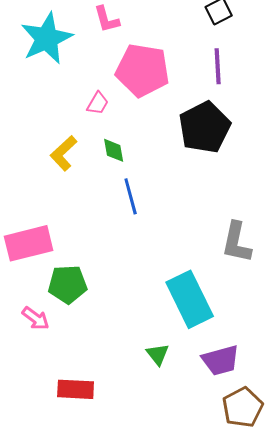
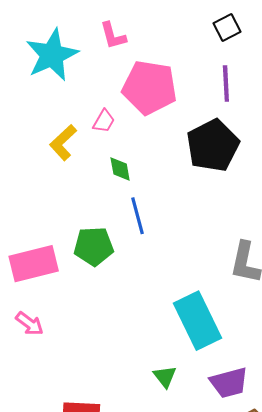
yellow L-shape: (64, 153) -> (63, 142), moved
green pentagon: (68, 284) -> (94, 246), moved
pink arrow: (36, 318) -> (30, 324), moved

